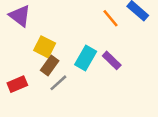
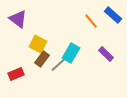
purple rectangle: (112, 60) -> (106, 54), moved
gray line: (58, 83) -> (58, 65), moved

